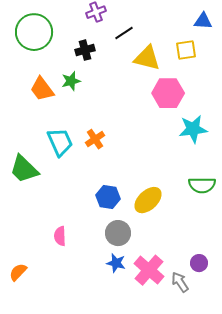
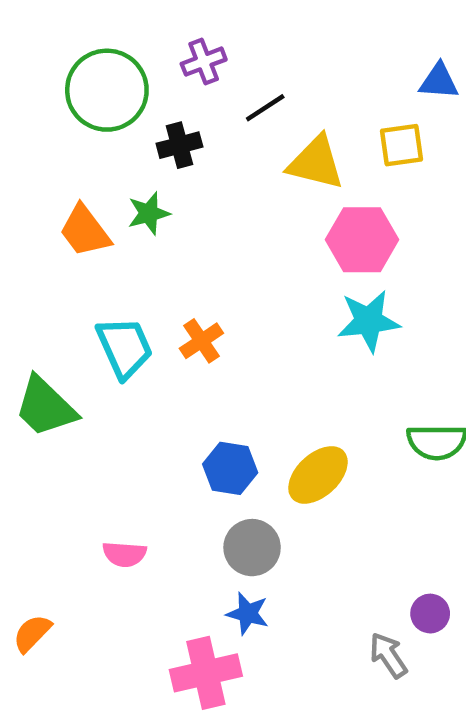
green circle: (34, 32) -> (107, 90), moved
cyan star: (193, 129) -> (369, 321), moved
pink semicircle: (60, 236) -> (124, 554), turned -84
pink cross: (149, 270) -> (206, 673), moved, turned 36

